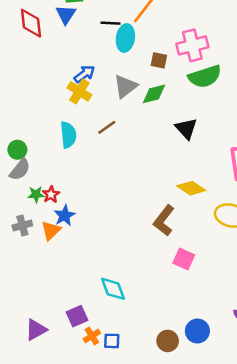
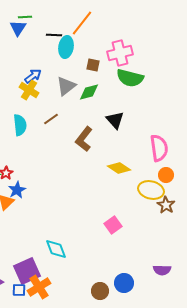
green semicircle: (205, 76) -> (130, 78), turned 32
brown L-shape: (164, 220) -> (84, 139), moved
pink square: (184, 259) -> (113, 225), turned 30
purple square: (77, 316) -> (27, 271), size x1.5
orange cross: (92, 336) -> (39, 287), size x1.6
blue square: (112, 341) -> (19, 290), moved

